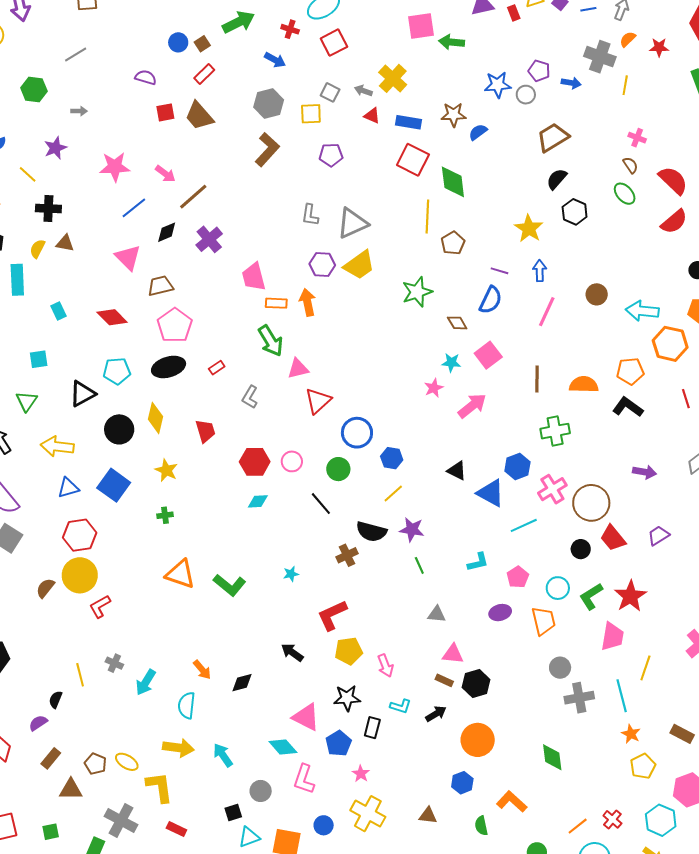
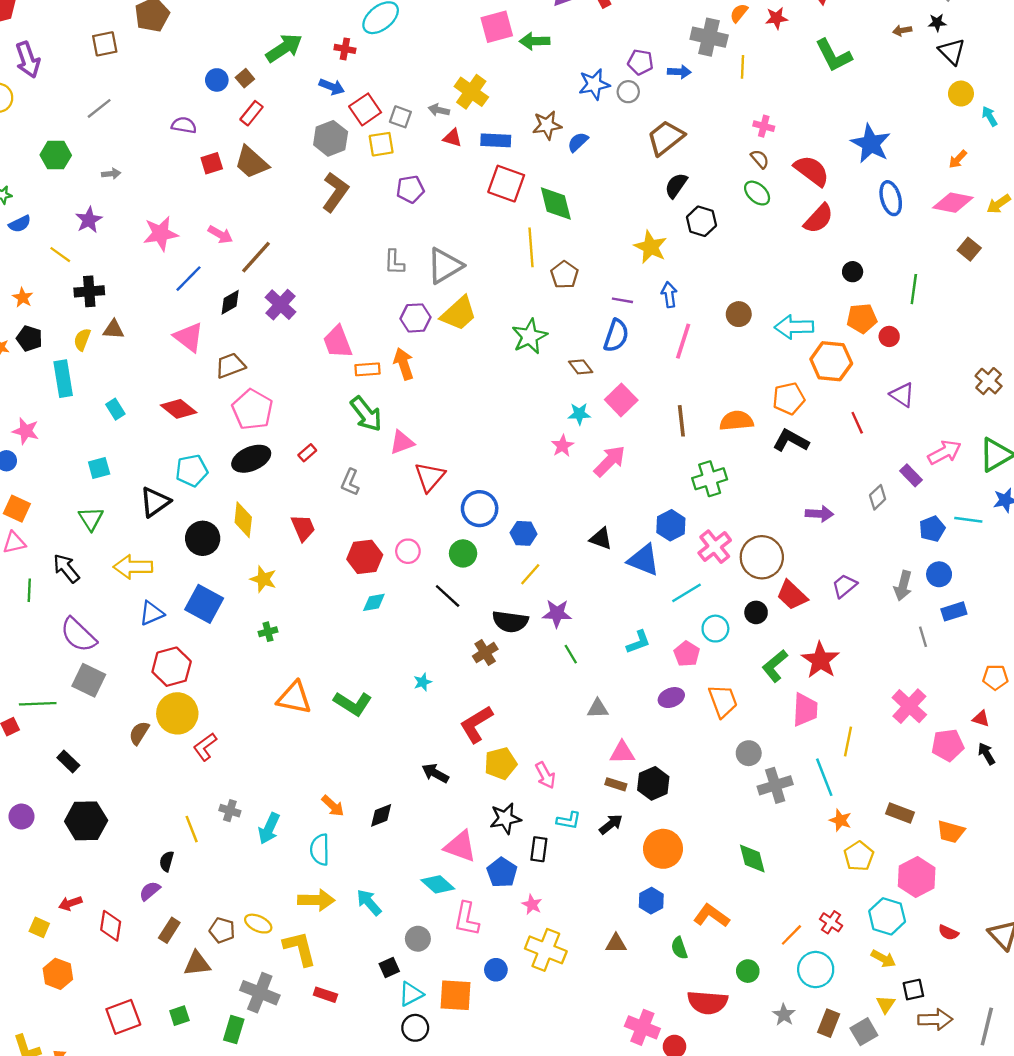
red square: (334, 43) -> (365, 109), moved
cyan circle: (558, 588) -> (715, 629), moved

